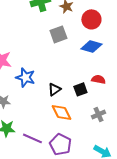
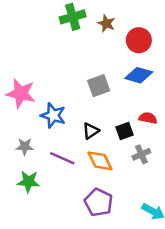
gray square: (58, 34) -> (99, 86), moved
gray cross: (98, 114) -> (141, 154), moved
purple line: (32, 138) -> (62, 158), moved

